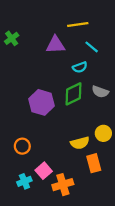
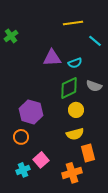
purple triangle: (55, 45) -> (52, 58), moved
cyan line: (92, 47) -> (95, 41), moved
purple hexagon: (41, 102) -> (31, 112), moved
yellow circle: (103, 133) -> (76, 110), moved
orange cross: (63, 185) -> (72, 173), moved

